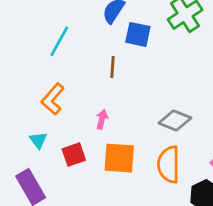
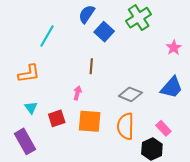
blue square: (138, 34) -> (104, 32), turned 30
brown line: (113, 67) -> (91, 66), moved
orange L-shape: (53, 99) -> (29, 74), moved, turned -140

